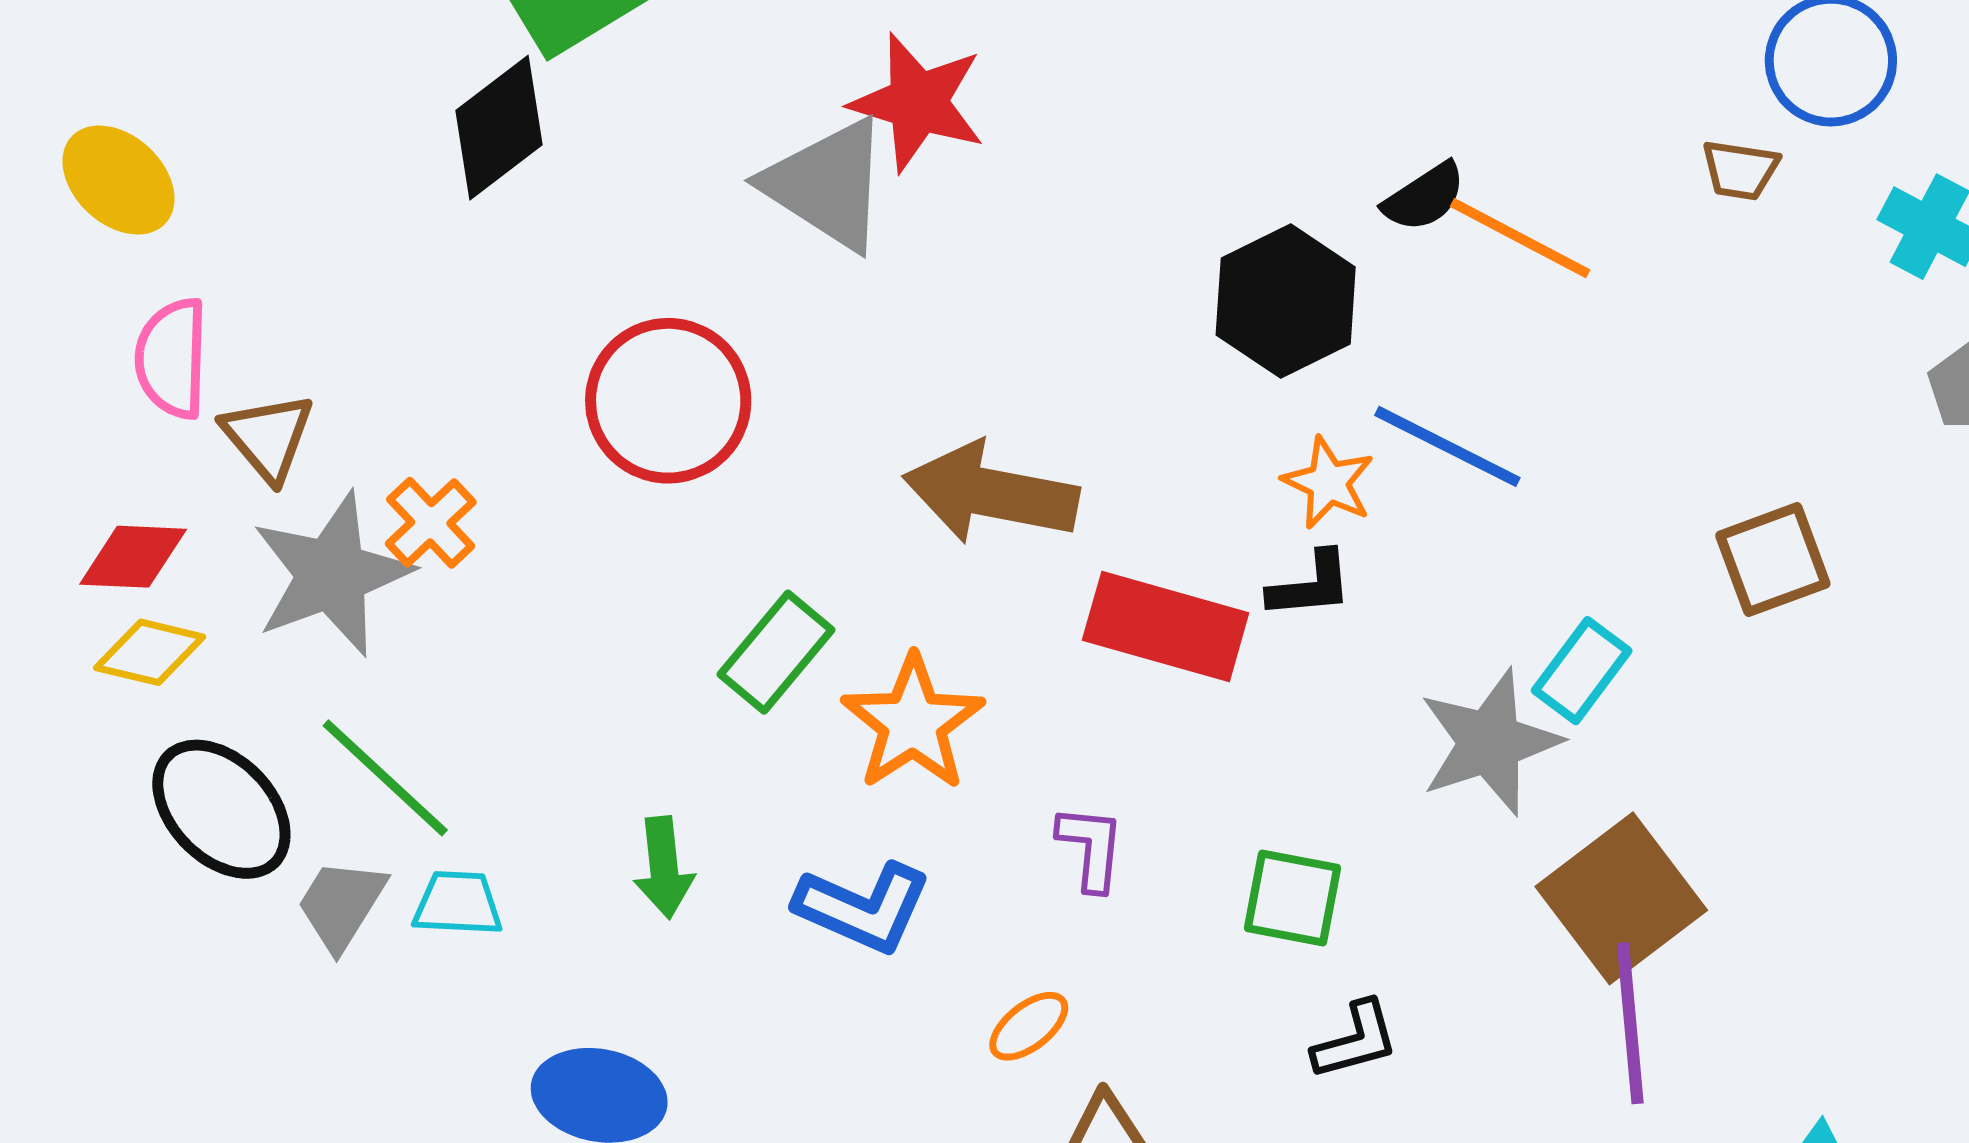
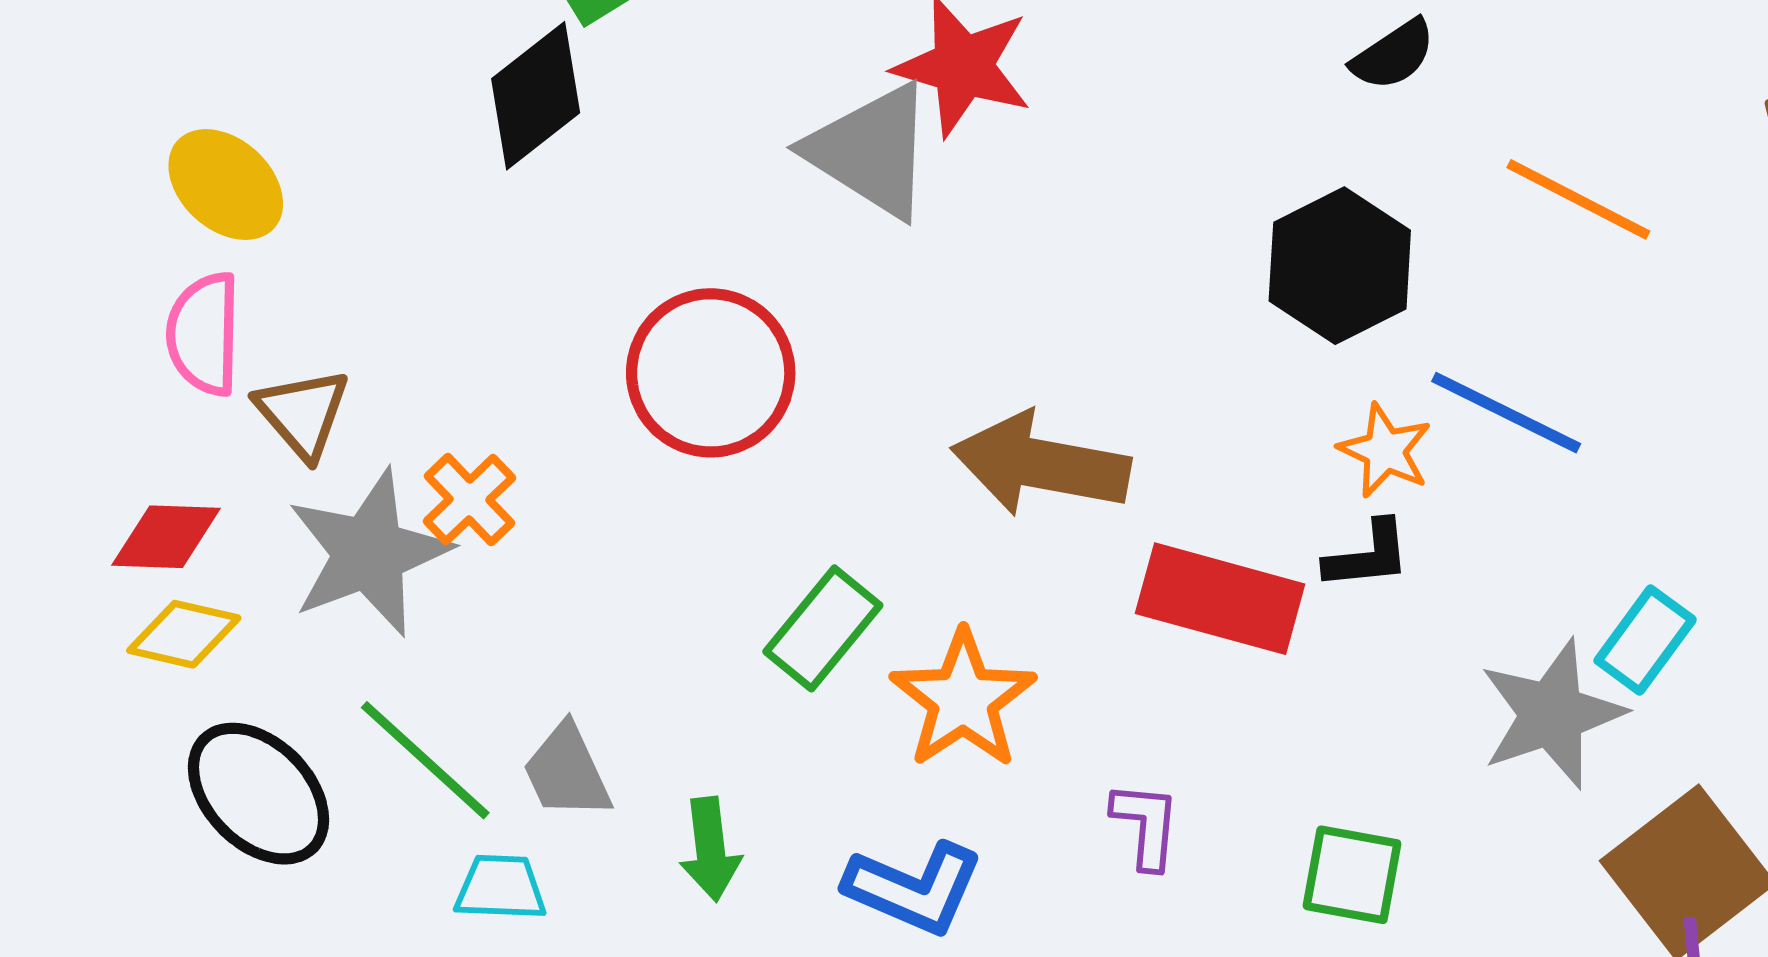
yellow ellipse: (118, 180) -> (226, 185), moved
black semicircle: (1424, 197) -> (1393, 55), moved
gray trapezoid: (341, 905) -> (567, 772), moved, turned -56

